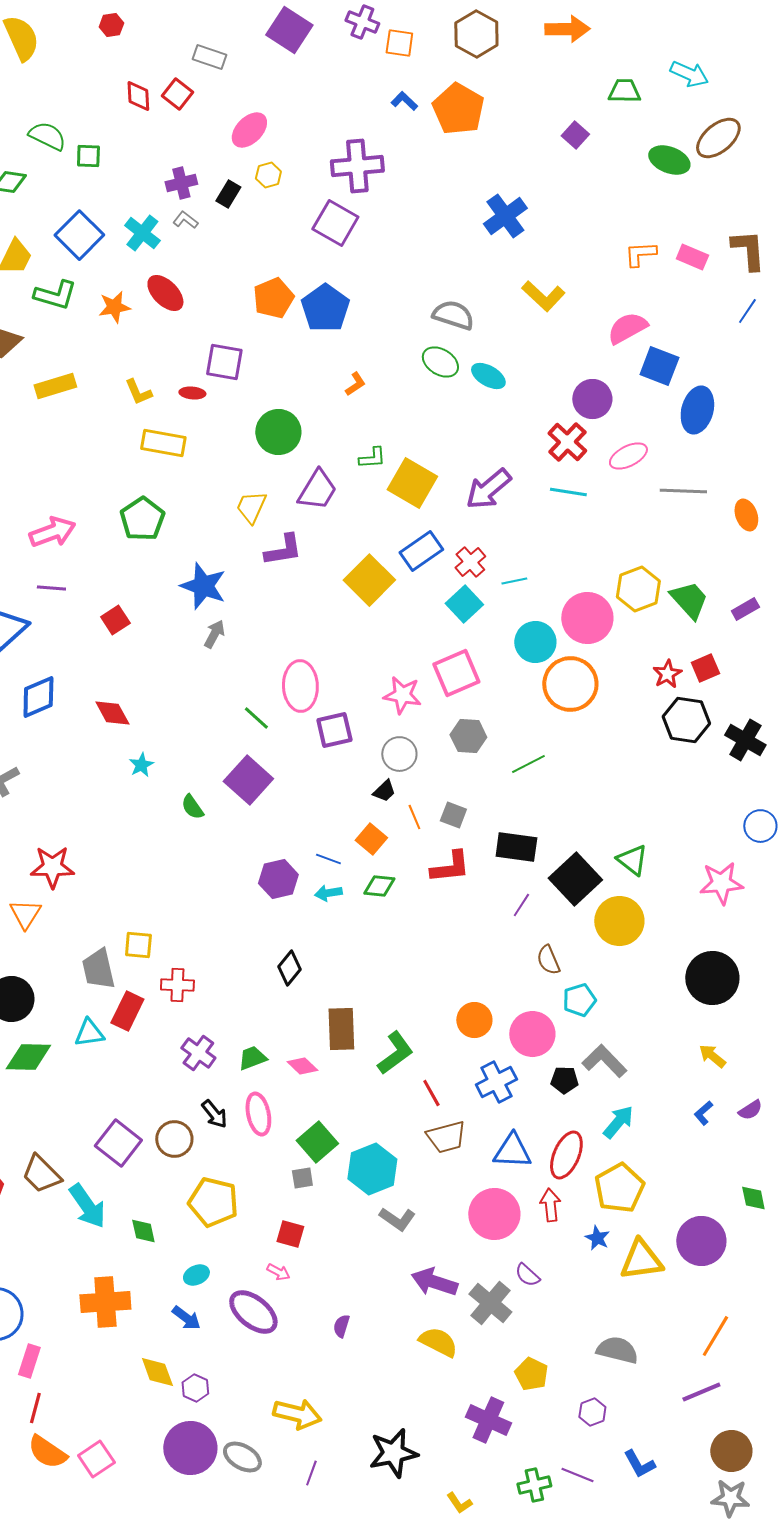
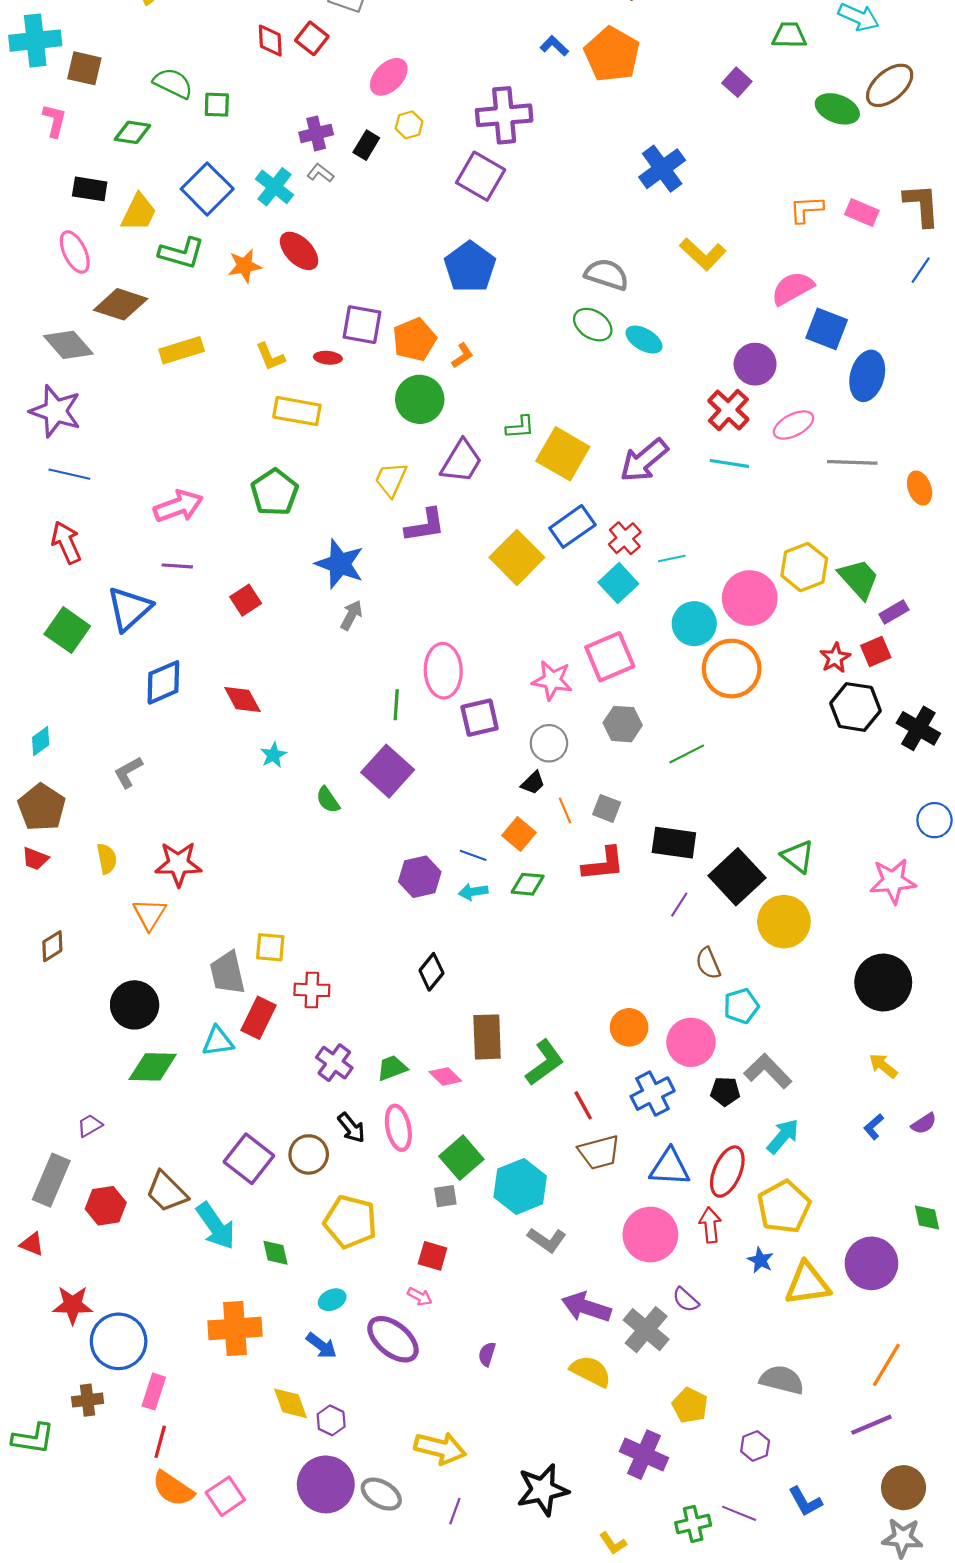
orange pentagon: (273, 298) -> (414, 340), moved
orange L-shape: (355, 384) -> (462, 356), moved
purple rectangle: (745, 609) -> (894, 612), moved
green line: (256, 718) -> (396, 705), turned 52

